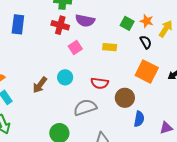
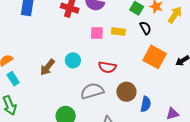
black semicircle: (146, 42) -> (145, 28), moved
pink square: (75, 47) -> (97, 33), moved, turned 32
brown circle: (125, 98) -> (126, 92), moved

